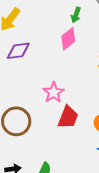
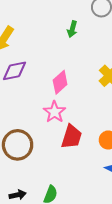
pink diamond: (68, 39) -> (60, 82), moved

